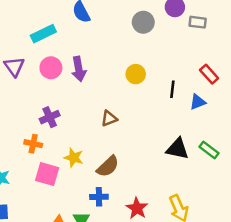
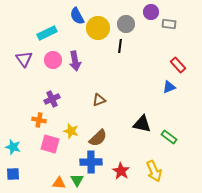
yellow circle: (136, 74) -> (98, 28), moved, size x1.5
black line: (172, 89) -> (120, 46), moved
black triangle: (177, 149) -> (142, 124), moved
green rectangle: (209, 150) -> (169, 137), moved
blue cross: (99, 197) -> (91, 162), size x1.5

